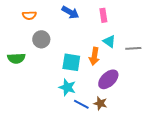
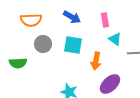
orange semicircle: (29, 15) -> (31, 20), size x1.5
cyan triangle: (109, 41) -> (115, 39), moved
cyan square: (71, 62) -> (73, 45), moved

